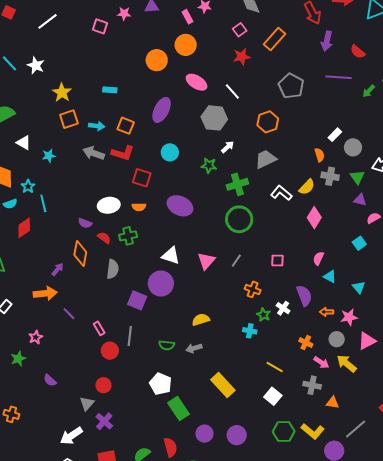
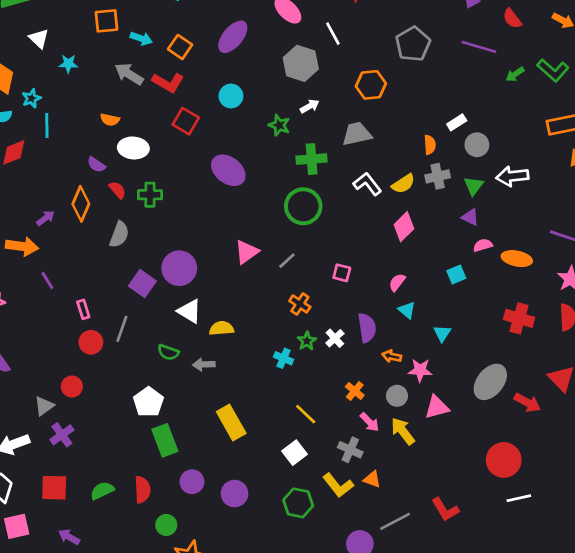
gray cross: (330, 176) -> (438, 176), turned -36
orange semicircle: (139, 207) -> (110, 120), moved
white triangle: (171, 256) -> (189, 311), moved
yellow L-shape: (313, 431) -> (338, 485), moved

